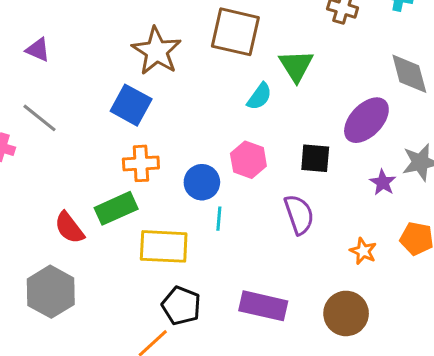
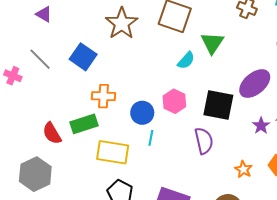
blue square: (131, 105) -> (83, 57), moved
black square: (315, 158) -> (218, 105), size x1.5

